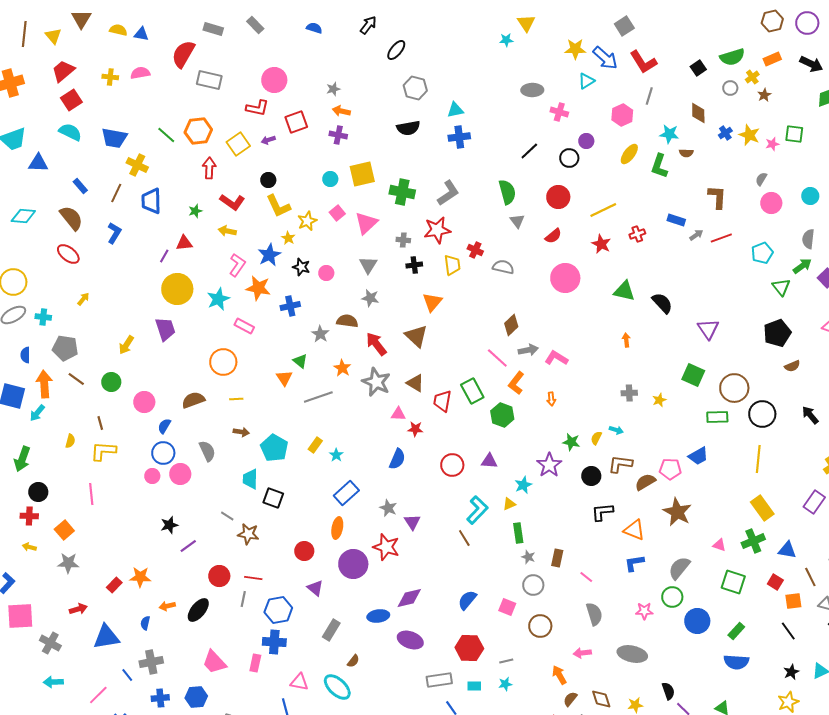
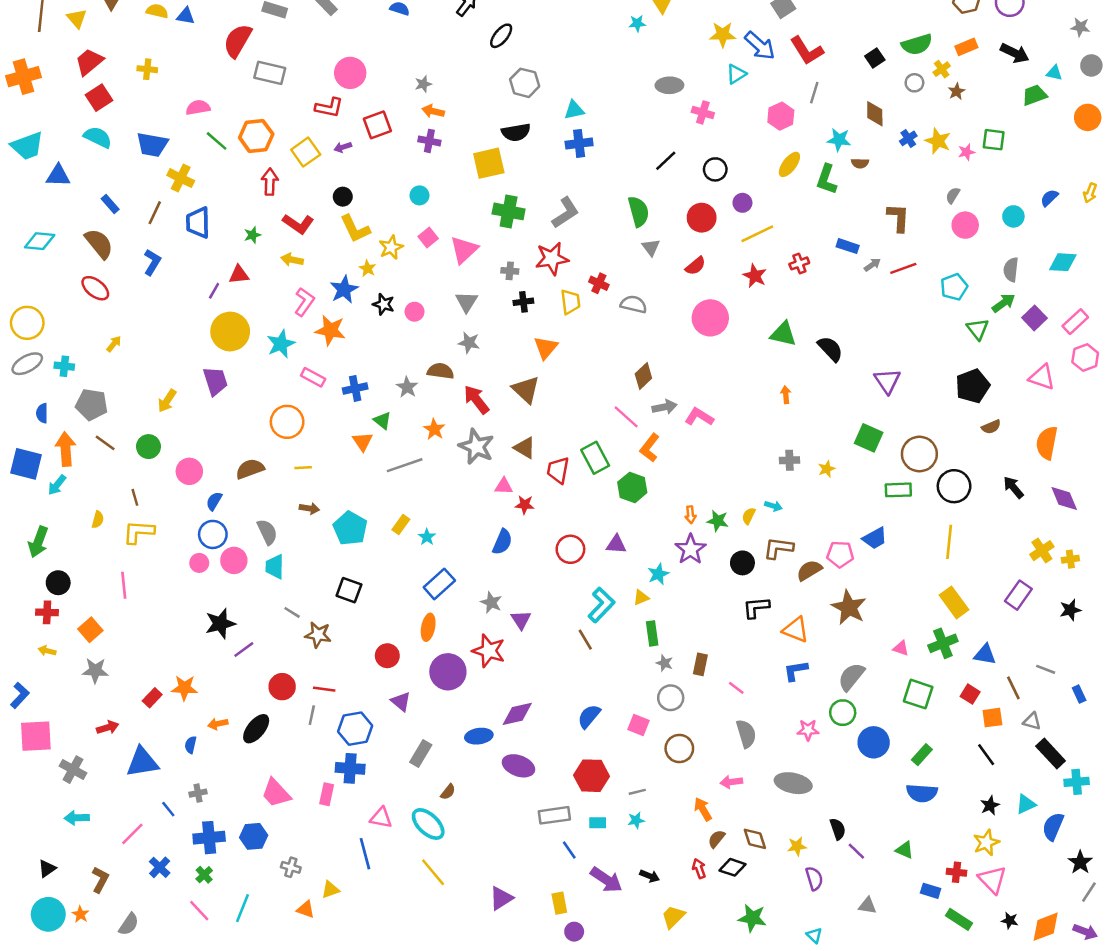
pink semicircle: (140, 73) -> (198, 108), moved
purple circle: (586, 141) -> (742, 203), moved
yellow square: (362, 174) -> (489, 163), moved
blue cross: (290, 306) -> (355, 388), moved
orange arrow: (551, 399) -> (690, 515), moved
cyan trapezoid: (250, 479) -> (275, 567), moved
black star: (169, 525) -> (220, 624), size x1.4
gray cross: (151, 662) -> (198, 793), size x0.6
blue cross: (160, 698) -> (209, 838), size x1.4

